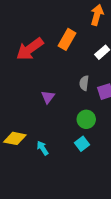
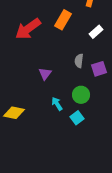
cyan arrow: (43, 148) -> (57, 104), moved

